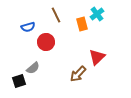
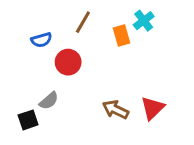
brown line: (56, 15) -> (83, 22), turned 56
red triangle: (97, 57) -> (153, 108), moved
brown arrow: (78, 74) -> (116, 110), turned 72

